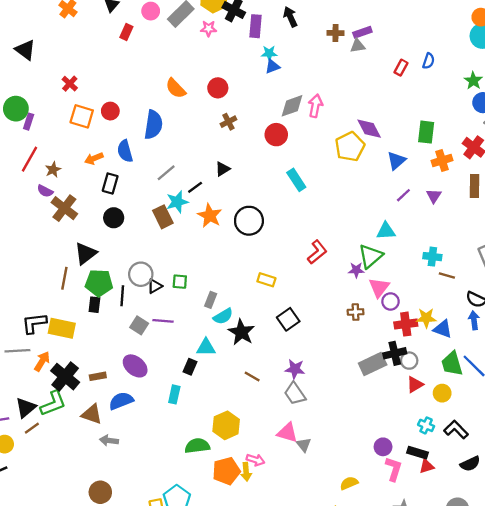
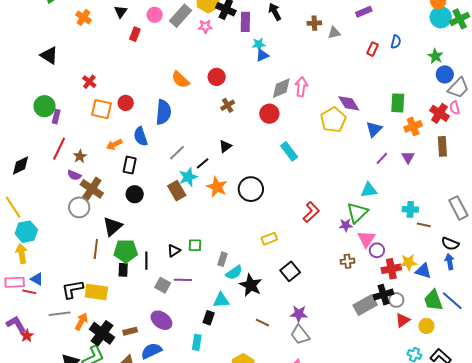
purple rectangle: (362, 32) -> (364, 12), moved
gray circle: (141, 274) -> (79, 207), moved
yellow rectangle: (266, 280) -> (269, 239), turned -35

